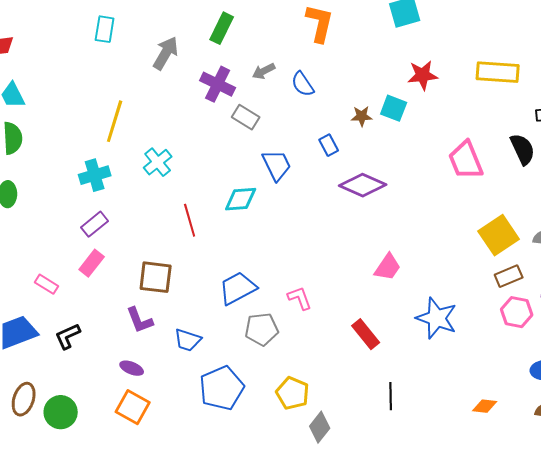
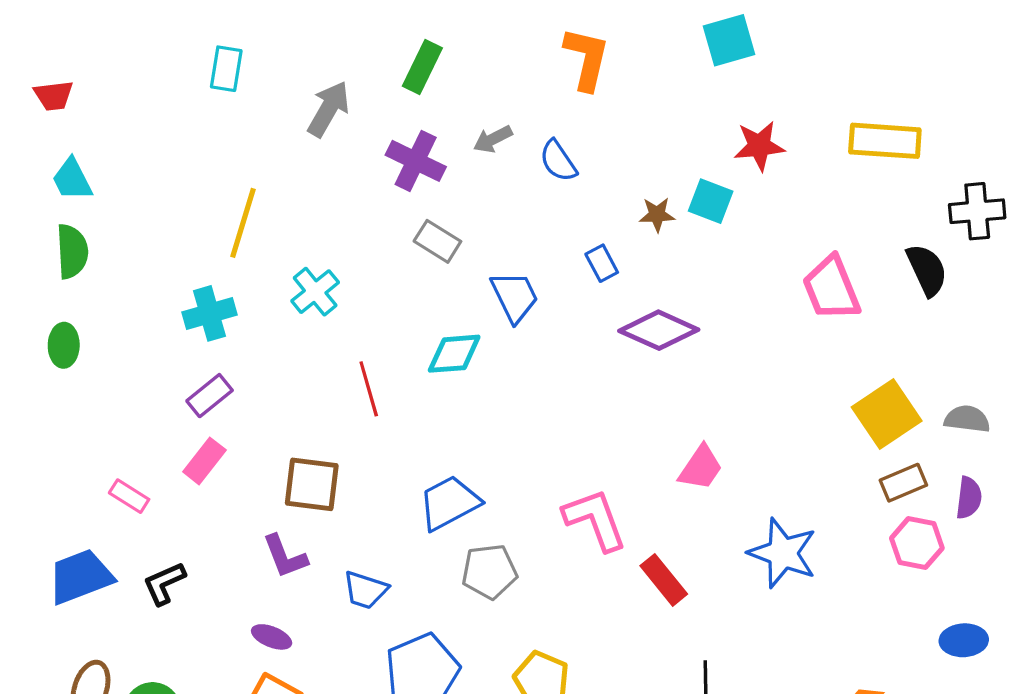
gray rectangle: (246, 117) -> (437, 241), moved
pink L-shape: (300, 298) -> (595, 520), moved, size x1.6

